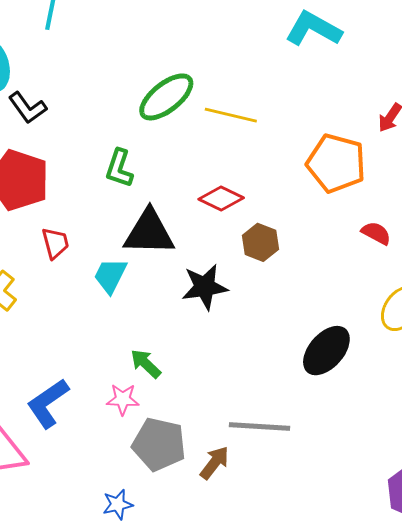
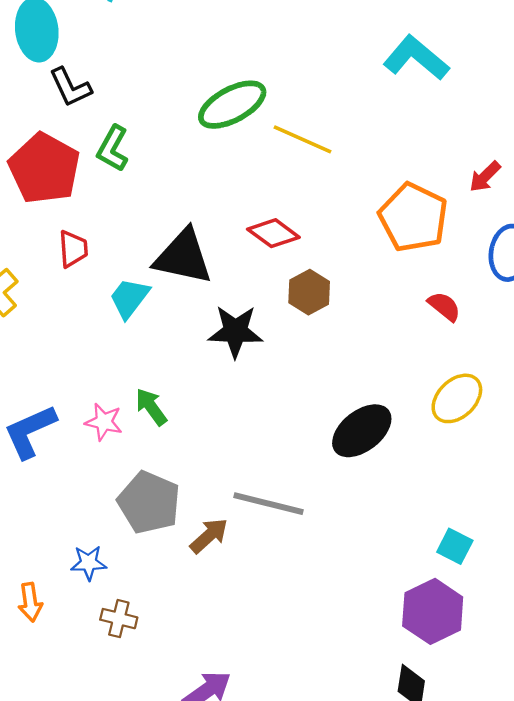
green L-shape: (119, 168) -> (113, 148), moved
pink star: (123, 399) -> (104, 422), moved

